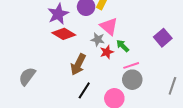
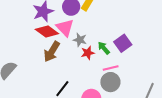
pink triangle: (109, 26) -> (65, 28), moved
purple square: (163, 38) -> (123, 43), moved
brown arrow: (78, 64) -> (52, 52), moved

